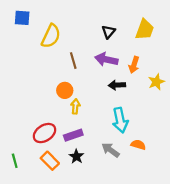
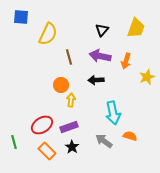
black arrow: (117, 85) -> (96, 80), moved
green line: (15, 161) -> (14, 142), moved

